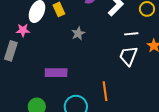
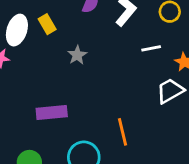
white trapezoid: (128, 56) -> (170, 91), moved, turned 45

